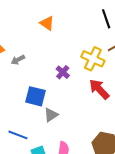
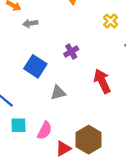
yellow cross: (93, 59) -> (111, 21), moved, size x0.6
gray triangle: (51, 115) -> (58, 93), moved

